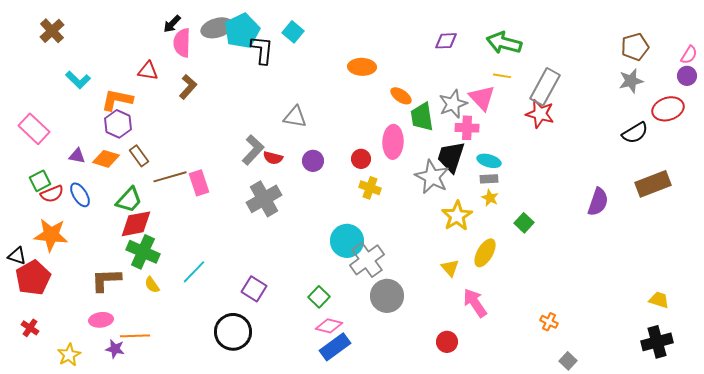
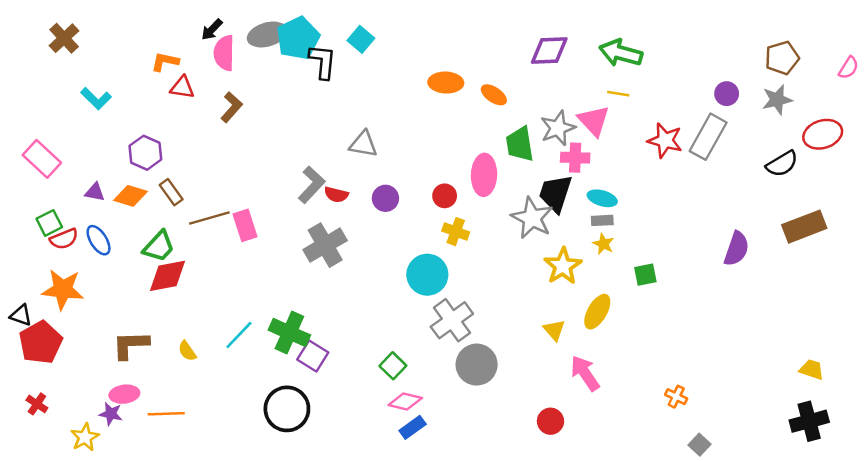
purple diamond: (446, 41) -> (549, 51), size x1.4
purple circle: (687, 76) -> (727, 94), moved
gray rectangle: (545, 87) -> (708, 137), moved
orange ellipse: (401, 96) -> (494, 95), moved
orange L-shape: (117, 100) -> (165, 62), moved, size x0.7
green square: (524, 223) -> (645, 275), turned 36
cyan circle: (347, 241) -> (427, 275), moved
green cross: (143, 252) -> (289, 333), moved
blue rectangle: (335, 347) -> (413, 427), size x0.7
purple star: (115, 349) -> (111, 414), moved

